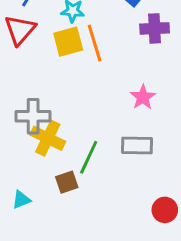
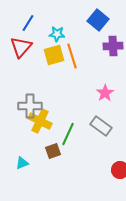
gray rectangle: (137, 146) -> (101, 126), turned 35

